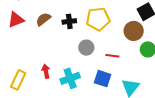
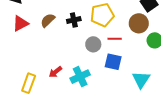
red line: (112, 56) -> (115, 39), moved
red arrow: (46, 71) -> (55, 72), turned -112
blue square: (103, 79) -> (113, 62), moved

